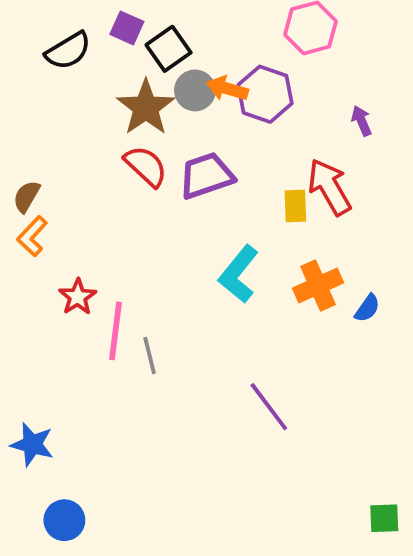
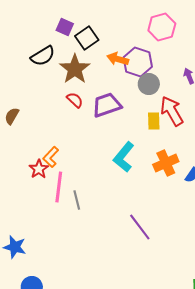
black semicircle: (68, 51) -> (43, 56), moved
gray circle: (195, 90) -> (149, 84), moved
red semicircle: (146, 166) -> (75, 100), size x0.7
orange L-shape: (32, 236) -> (51, 157), moved

